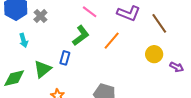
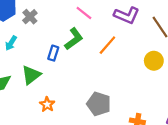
cyan arrow: (24, 40) -> (11, 43), turned 48
blue rectangle: (65, 58) -> (53, 53), moved

